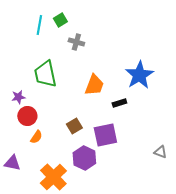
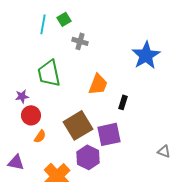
blue star: (139, 75) -> (146, 55), moved
black rectangle: (119, 103) -> (123, 102), turned -56
brown square: (74, 126) -> (78, 125), size x1.8

